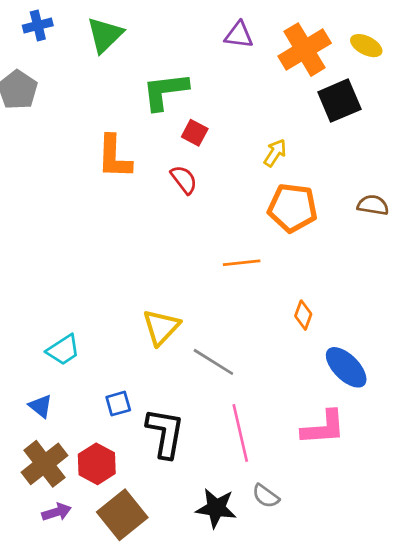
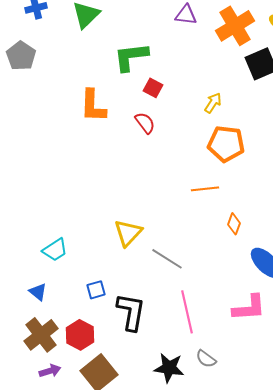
orange line: (242, 263) -> (205, 189), moved

